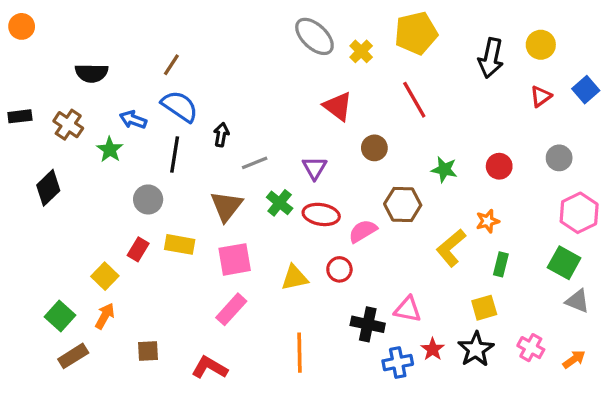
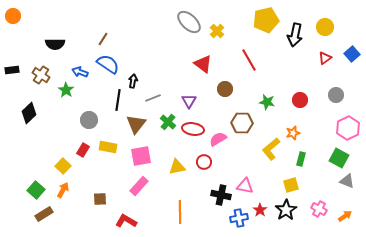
yellow pentagon: (416, 33) -> (266, 20), moved
black line: (175, 155) -> (118, 100), moved
brown square: (148, 351) -> (100, 199), moved

